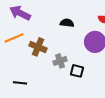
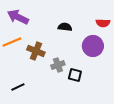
black line: (20, 83) -> (18, 87), turned -32

